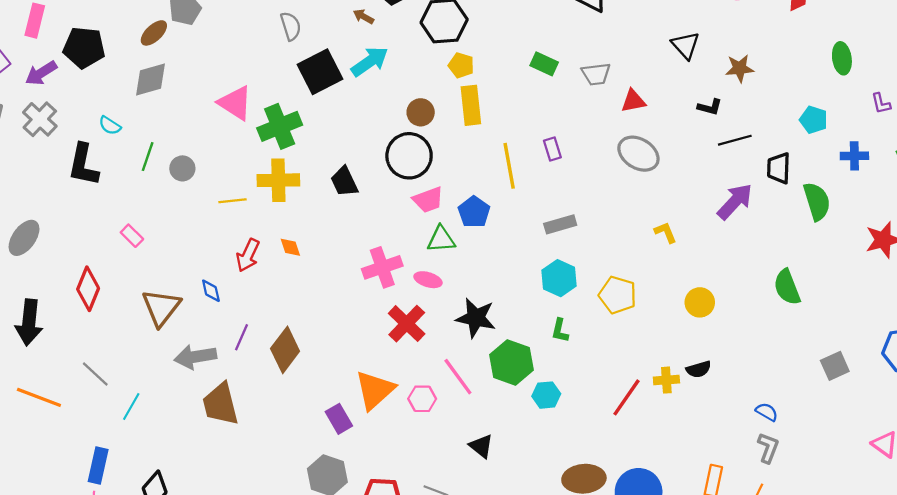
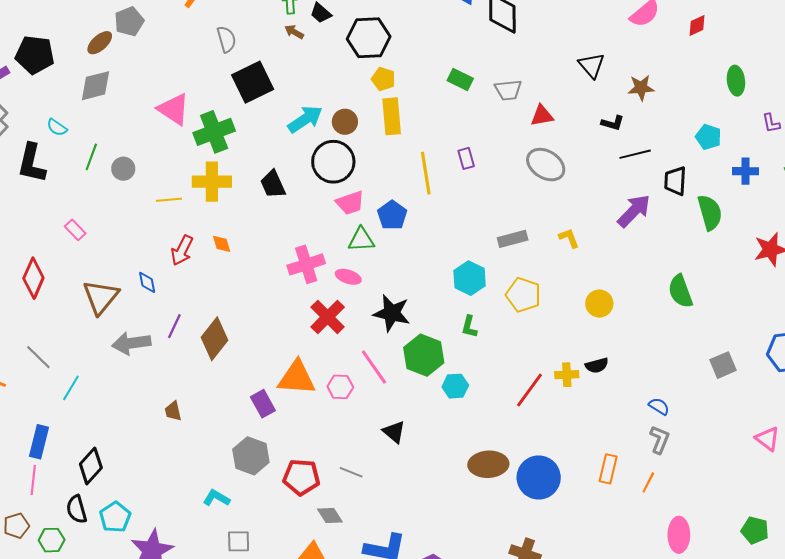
cyan arrow: (370, 61) -> (305, 119), moved
gray rectangle: (560, 224) -> (513, 239), moved
orange triangle: (375, 390) -> (297, 378), turned 45
brown trapezoid: (221, 404) -> (173, 411), moved, size x0.5

